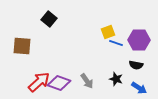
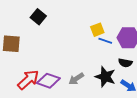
black star: (116, 79) -> (105, 77), size x1.5
gray arrow: (87, 81) -> (76, 79), turned 91

